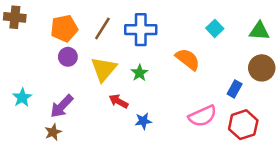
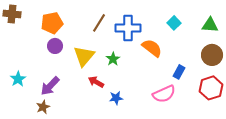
brown line: (102, 28) -> (99, 23), moved
blue cross: (141, 30) -> (128, 28), moved
blue rectangle: (235, 89) -> (179, 72), moved
red hexagon: (243, 125) -> (211, 88), moved

